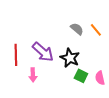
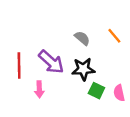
gray semicircle: (77, 29) -> (82, 38), moved
black star: (70, 58) -> (83, 69), turned -30

